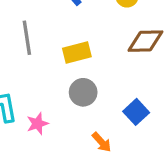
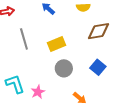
blue square: (136, 112) -> (98, 67), moved

